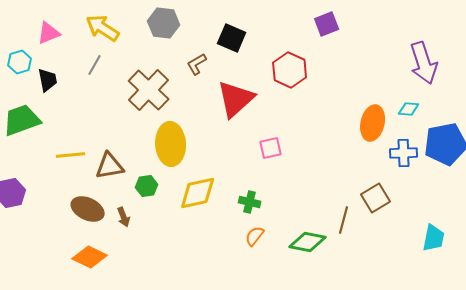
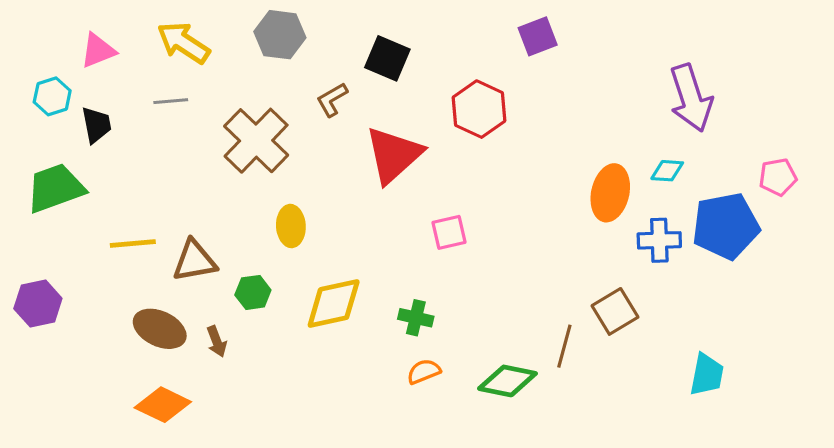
gray line: (95, 65) -> (171, 101), turned 55
yellow ellipse: (171, 144) -> (291, 226), size x0.6
orange semicircle: (255, 236) -> (424, 371), turned 30

